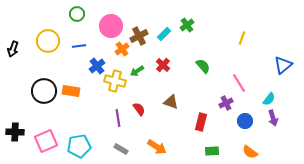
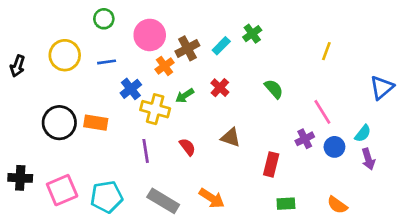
purple line: (118, 118) -> (146, 151), moved
blue circle: (245, 121) -> (334, 147), moved
gray rectangle: (121, 149) -> (163, 201), size x1.6

